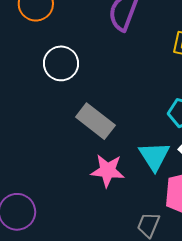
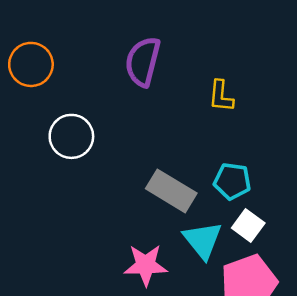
gray rectangle: (95, 121) -> (171, 191), moved

